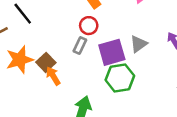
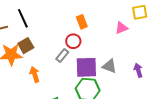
gray triangle: (139, 44) -> (110, 66), turned 42
brown square: (46, 62) -> (26, 46), moved

